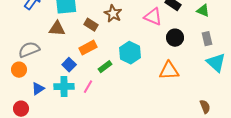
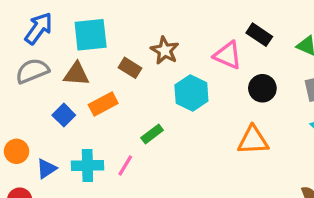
orange rectangle: (88, 48) -> (103, 104), moved
gray semicircle: (29, 50) -> (32, 71), moved
cyan hexagon: (130, 53) -> (191, 93), moved
blue square: (69, 65) -> (64, 115), moved
orange circle: (19, 70) -> (17, 151), moved

